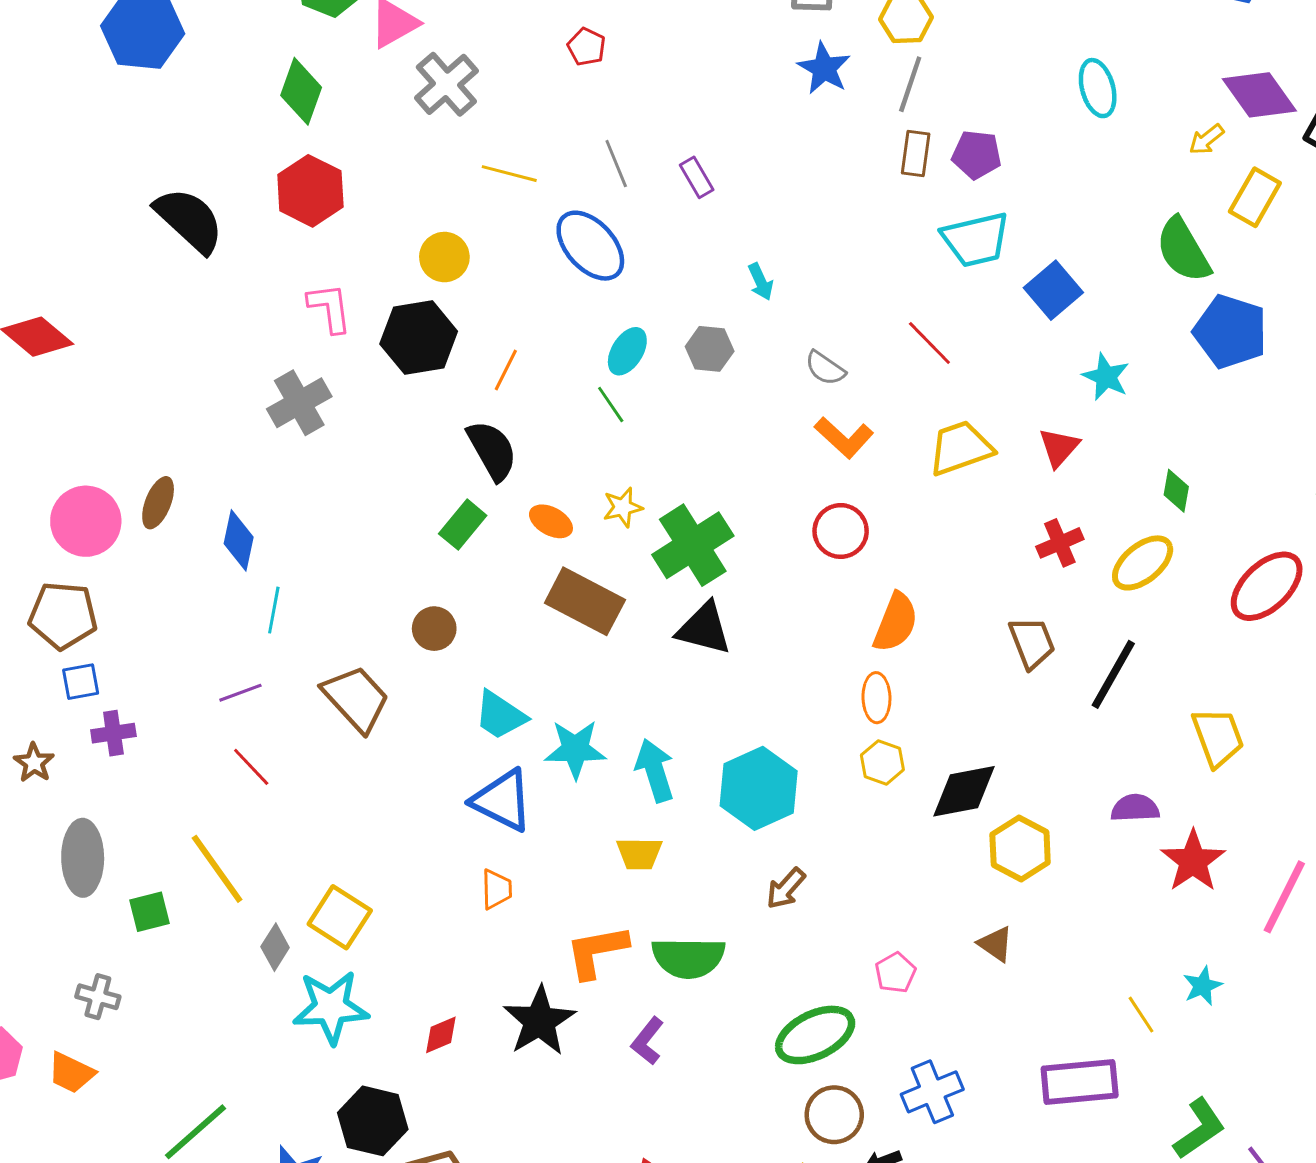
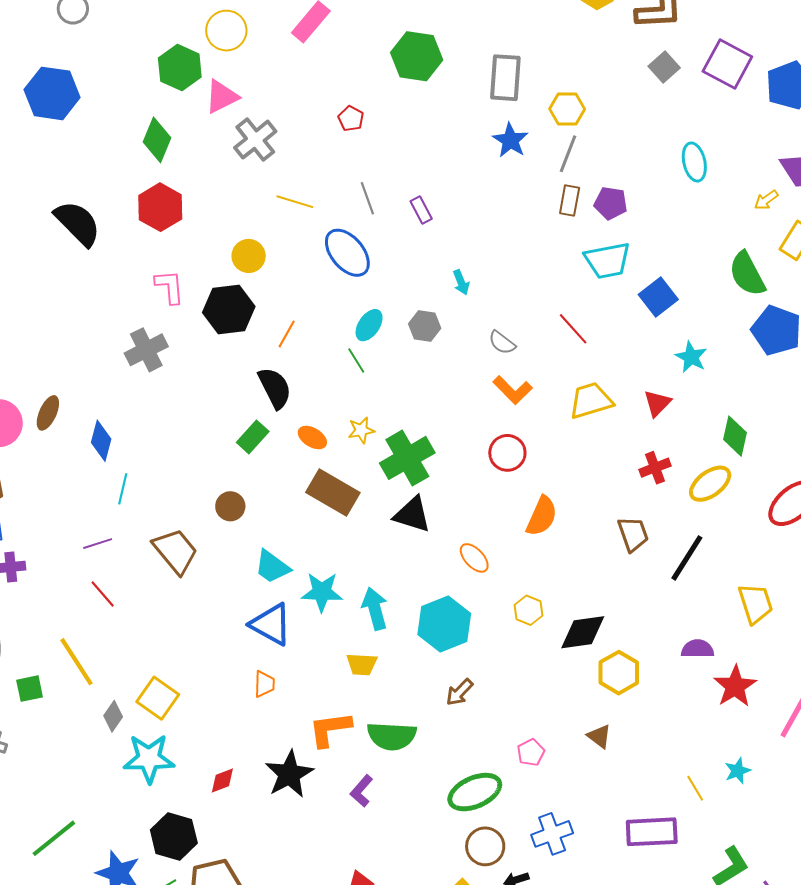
green diamond: (1176, 491) -> (735, 436), size x1.4
orange ellipse: (876, 698) -> (474, 558), moved, turned -44

